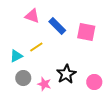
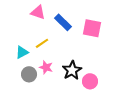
pink circle: (94, 82) -> (90, 81), moved
pink star: (44, 84) -> (46, 67), moved

